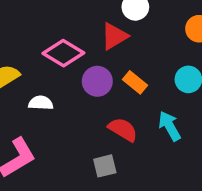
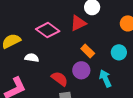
purple circle: (97, 81) -> (81, 70), moved
red semicircle: (123, 130) -> (60, 79), moved

